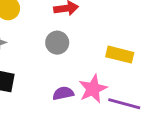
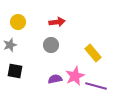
yellow rectangle: (120, 55) -> (93, 53), turned 36

